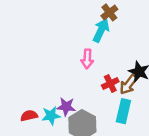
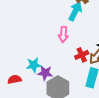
cyan star: (51, 116) -> (34, 65), moved

